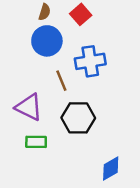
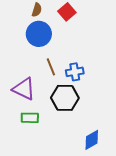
blue cross: (90, 61) -> (75, 72), moved, size x0.7

